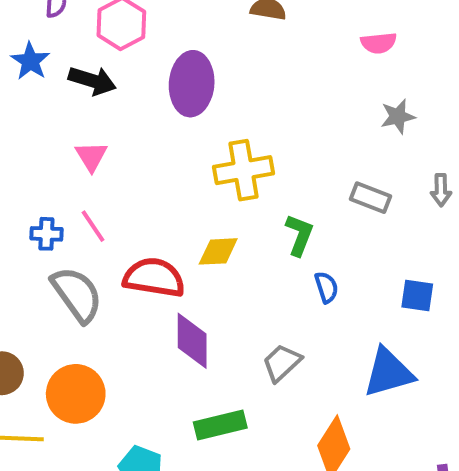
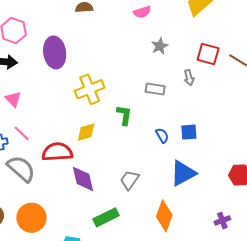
blue semicircle: (326, 287) -> (162, 135), moved

